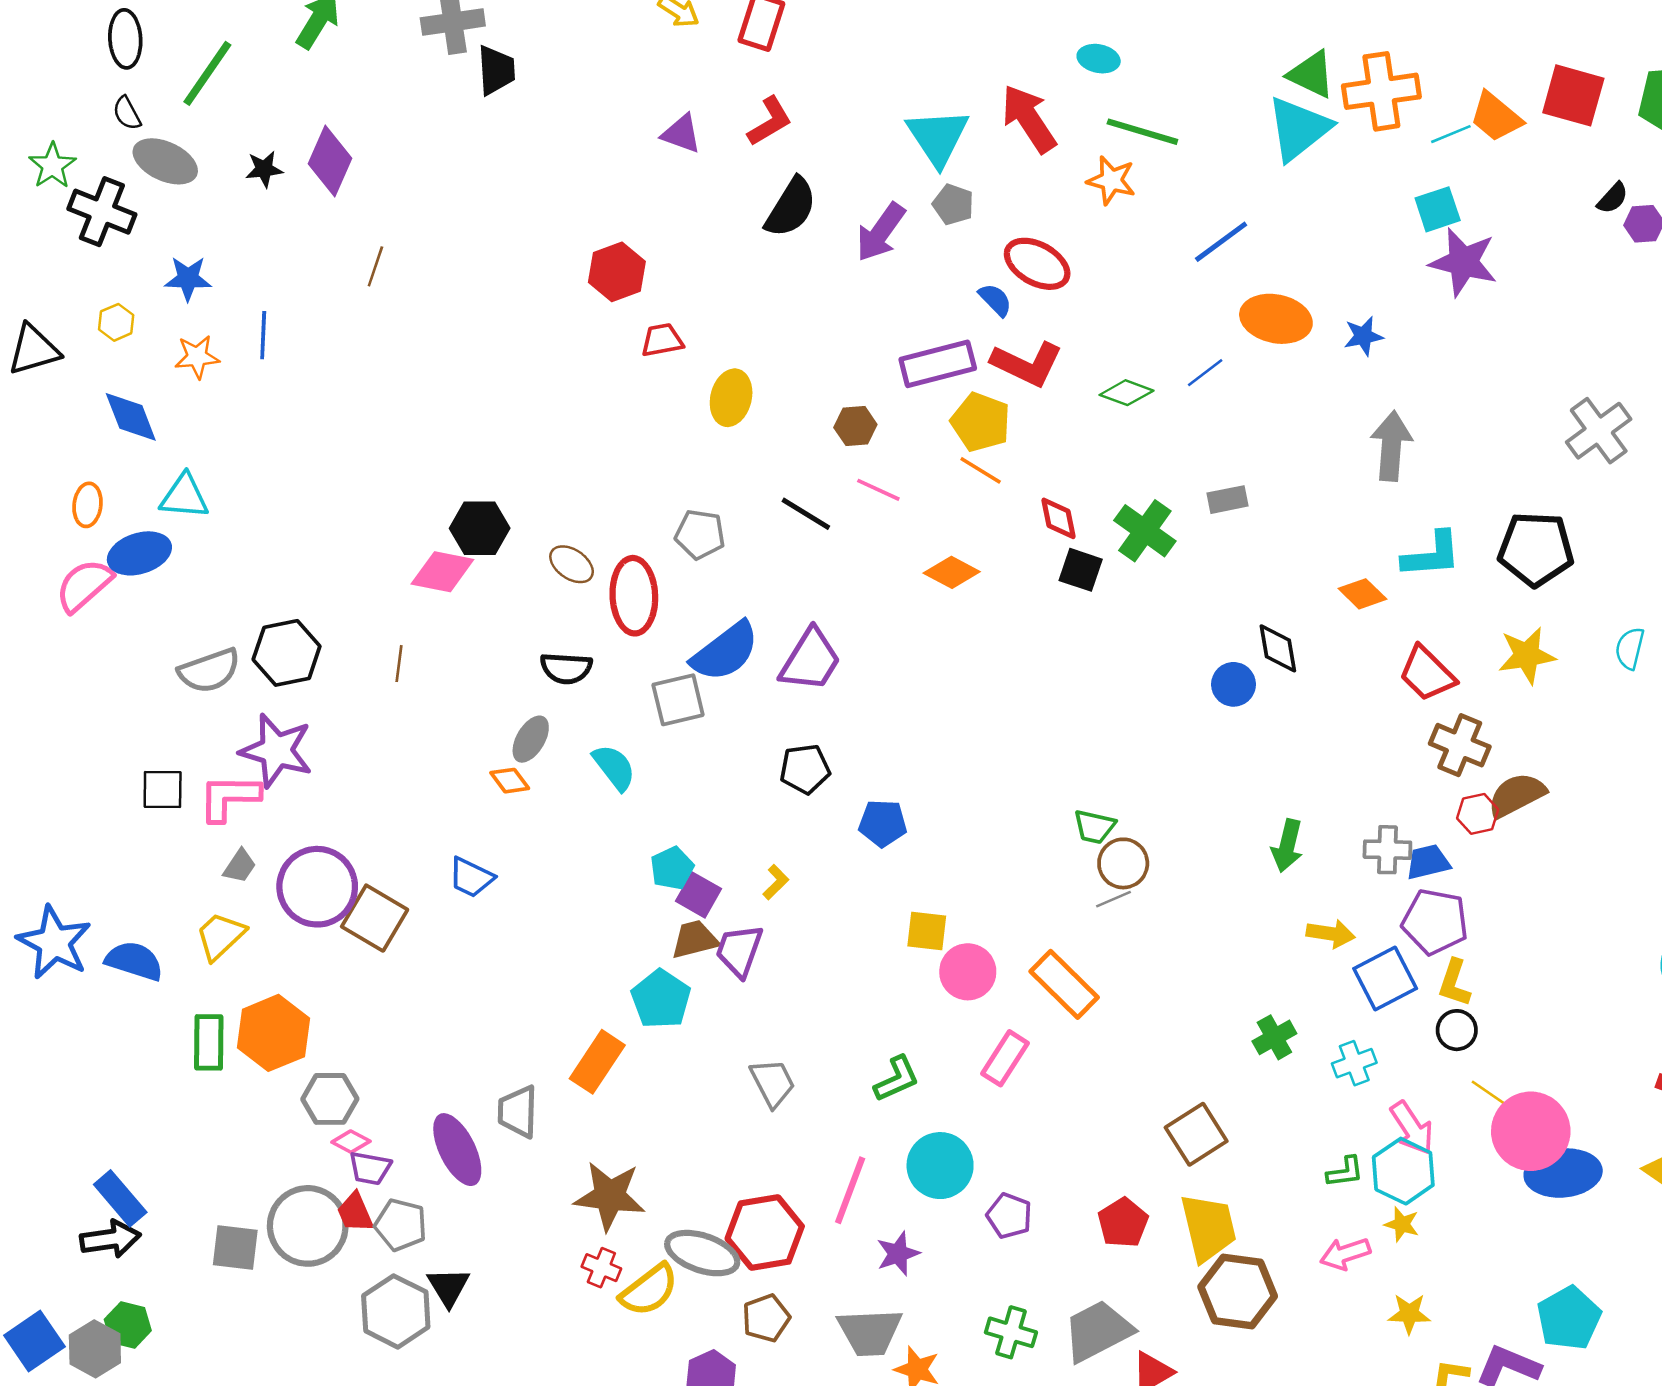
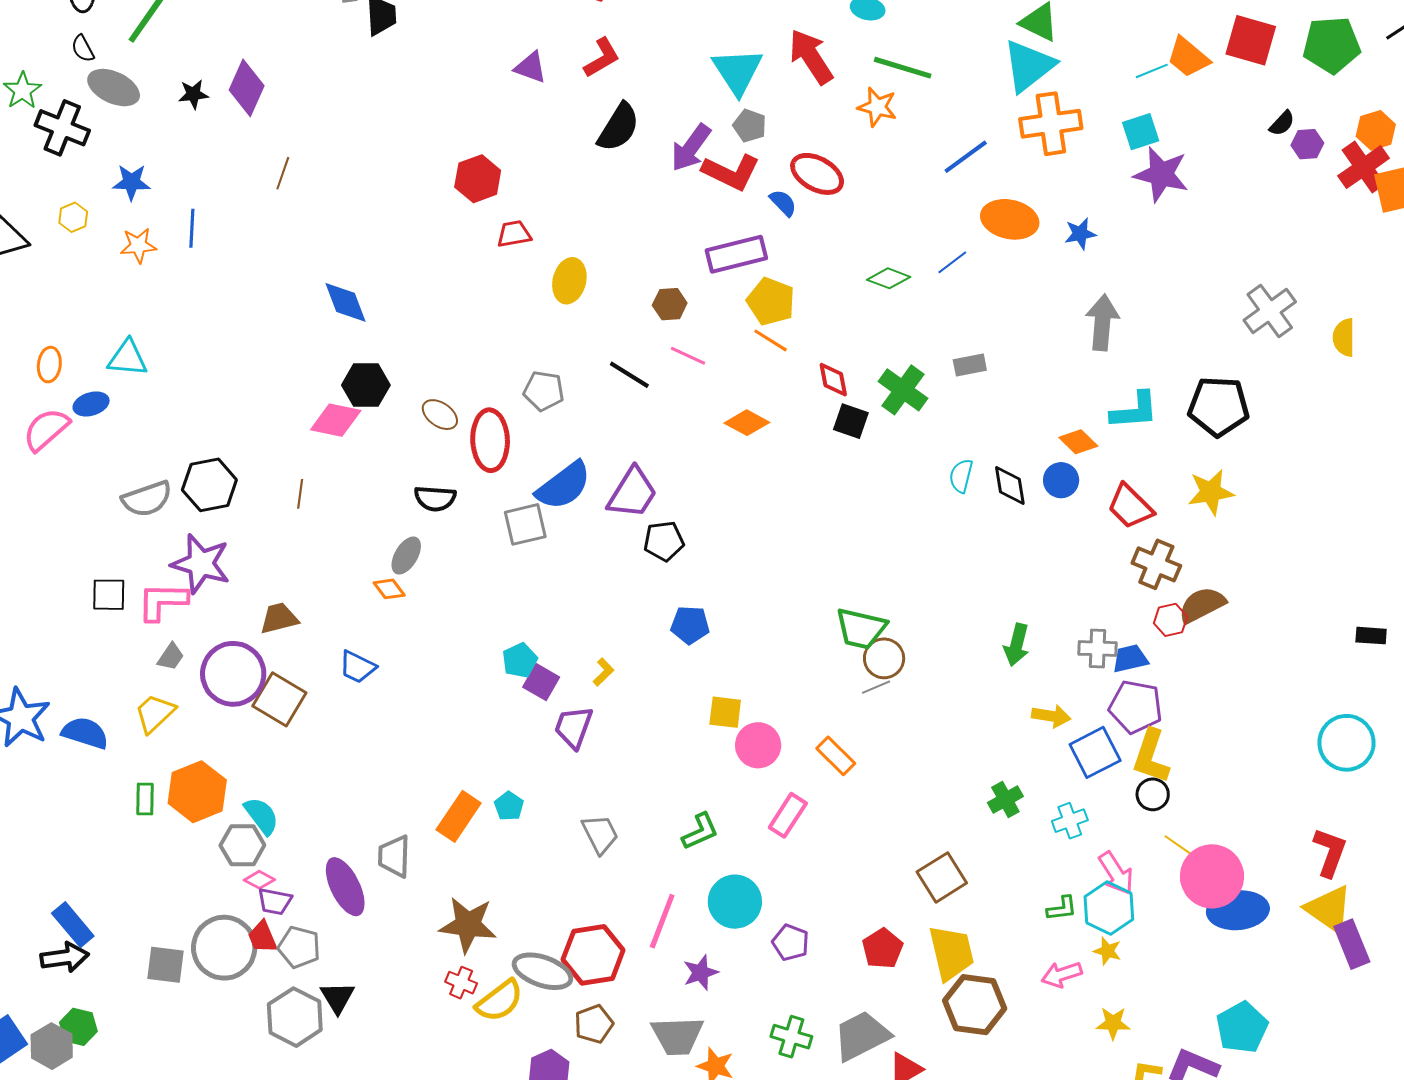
orange cross: (1381, 91) -> (1051, 124), moved
red L-shape: (1027, 364) -> (731, 172), moved
blue diamond: (131, 417) -> (346, 302), moved
blue ellipse: (139, 553) -> (91, 404), size x0.7
cyan semicircle: (1630, 648) -> (961, 476), moved
blue circle: (1234, 684) -> (1061, 480), moved
cyan semicircle: (614, 767) -> (261, 816), moved
black pentagon: (805, 769) -> (664, 541), moved
green trapezoid: (1094, 827) -> (861, 629), size x1.5
brown trapezoid: (695, 939) -> (279, 618), moved
yellow L-shape: (1454, 983) -> (1151, 756), size x1.4
orange rectangle: (1064, 984) -> (836, 756), size x0.7
cyan pentagon: (661, 999) -> (509, 806), moved, size x0.6
green rectangle: (209, 1042) -> (145, 799), size x0.7

